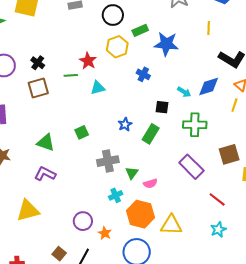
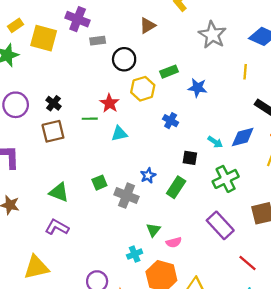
black circle: (113, 15) -> (124, 59), moved
blue star: (166, 44) -> (197, 88), size x0.7
green cross: (195, 125) -> (226, 179), turned -30
gray cross: (108, 161) -> (127, 196), moved, turned 30

